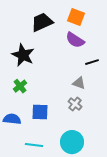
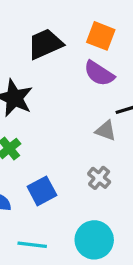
gray triangle: (79, 83) -> (106, 131), moved
blue square: (40, 112) -> (42, 191), turned -30

